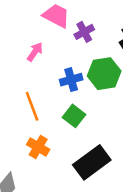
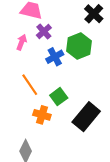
purple cross: (84, 32) -> (44, 32), moved
green square: (74, 116) -> (59, 97), moved, turned 30

